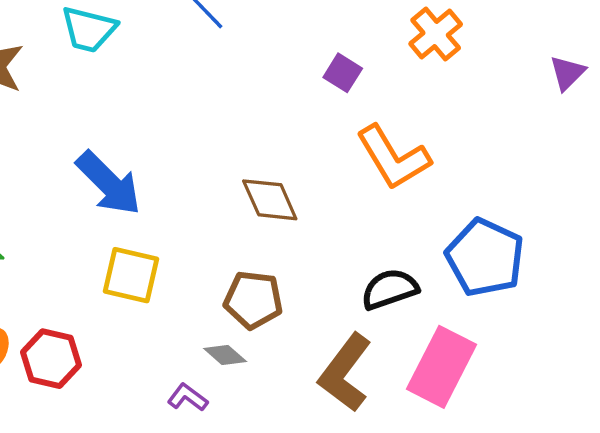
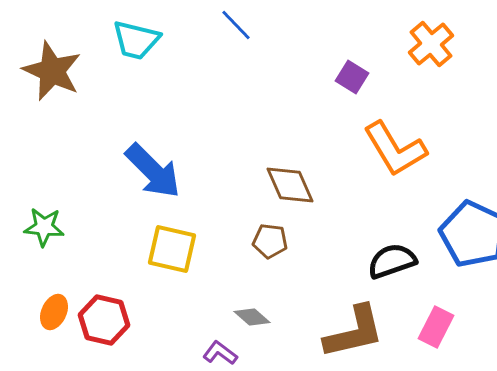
brown pentagon: (253, 300) -> (270, 241), moved, size x0.7
pink rectangle: (441, 367) -> (436, 327), size x0.6
brown L-shape: (345, 373) -> (354, 332), turned -140

